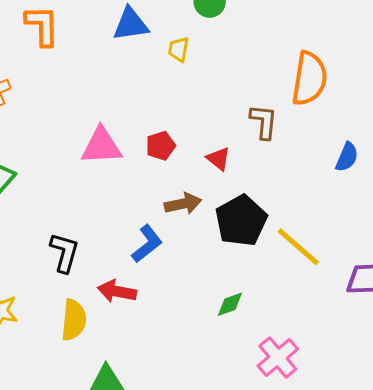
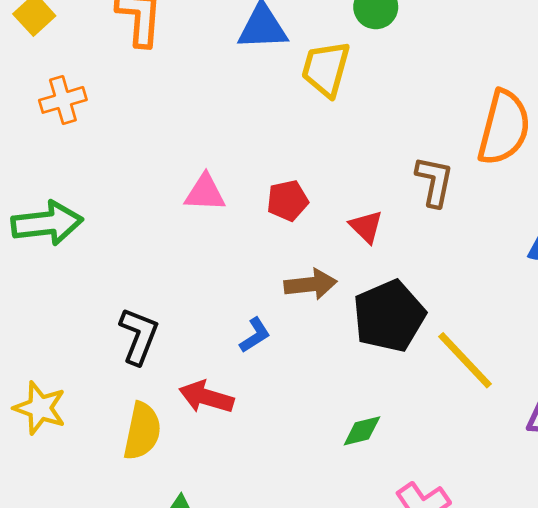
yellow trapezoid: (179, 49) -> (326, 69), size x1.6
pink triangle: (101, 146) -> (205, 193), size x0.7
blue L-shape: (147, 244) -> (255, 335), size x0.7

